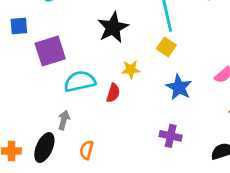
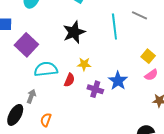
yellow square: (166, 47) -> (148, 56), moved
purple square: (50, 51) -> (26, 45), turned -35
purple cross: (171, 136) -> (95, 89), moved

